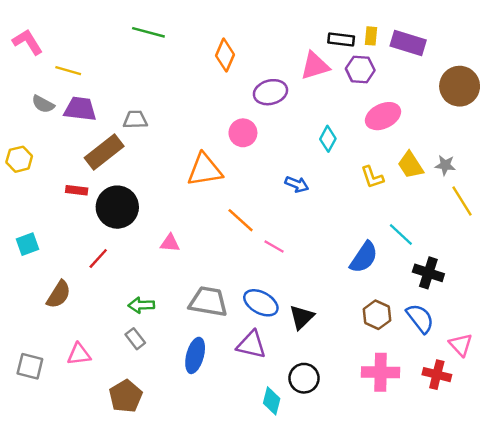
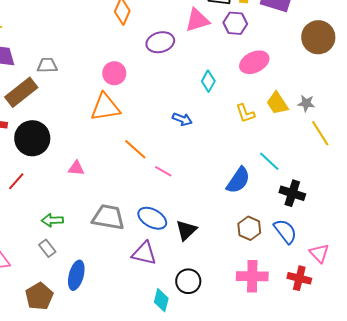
pink circle: (243, 133) -> (114, 73), moved
blue ellipse: (195, 355) -> (76, 275), moved

